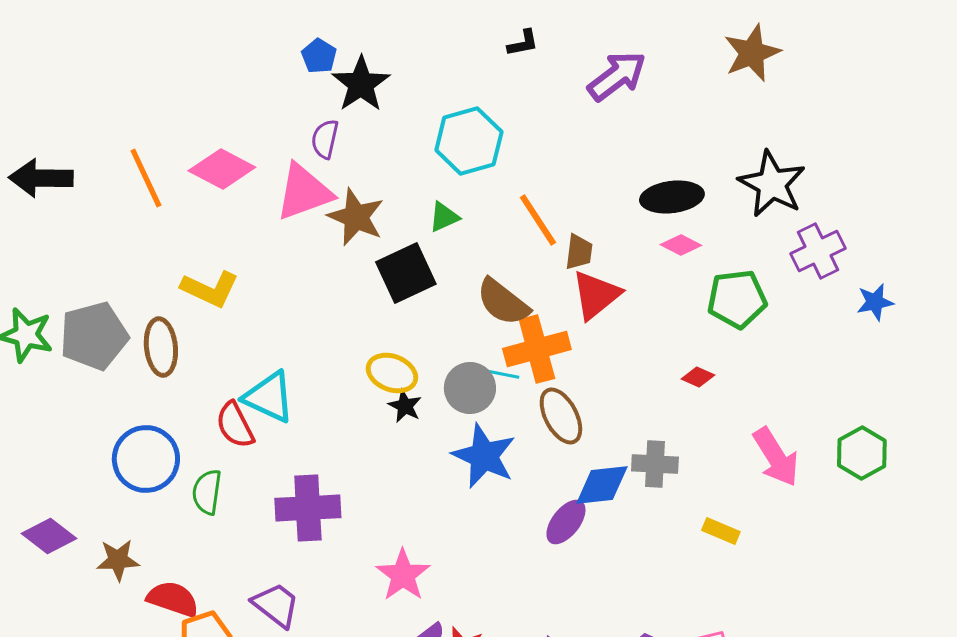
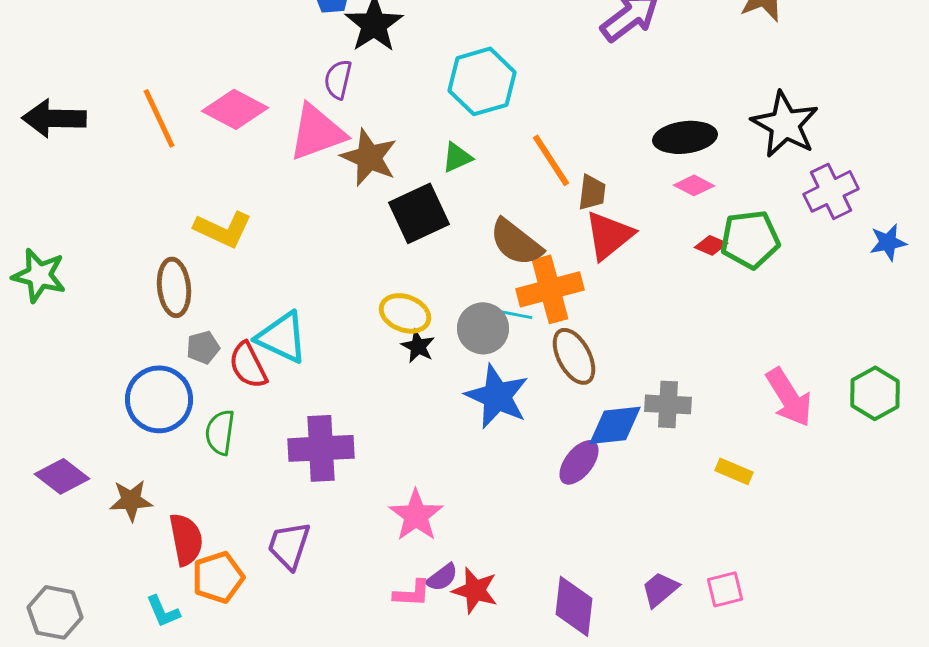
gray pentagon: (94, 336) -> (203, 347), moved, size x0.5
red diamond: (698, 377) -> (711, 245), moved
red semicircle: (173, 599) -> (186, 539), turned 60
purple trapezoid: (276, 605) -> (289, 545), turned -110

